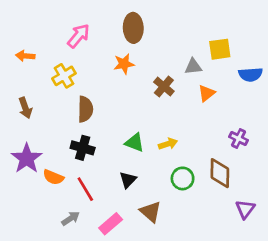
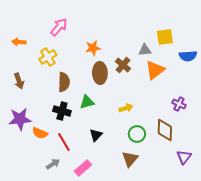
brown ellipse: (133, 28) -> (100, 73), moved
orange triangle: (207, 93) -> (155, 70), size x1.5
green triangle: (135, 142) -> (87, 102), moved, turned -35
purple star: (27, 158) -> (20, 119), turned 30
brown triangle: (151, 212) -> (130, 159), moved, turned 30

